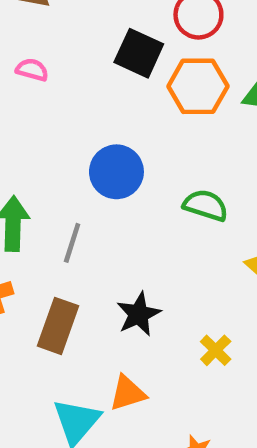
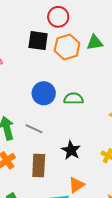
green semicircle: (206, 205) -> (74, 99), moved
gray line: (72, 243) -> (34, 129), turned -66

